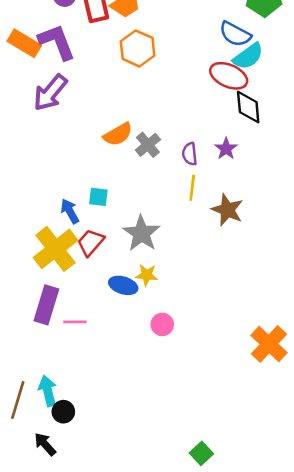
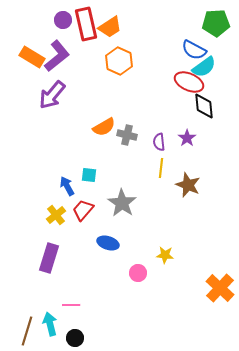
purple L-shape: (57, 42) -> (57, 56), turned 72
gray cross: (148, 145) -> (127, 135), turned -36
yellow cross: (55, 249) -> (56, 215), size x0.6
yellow star: (147, 275) -> (165, 255), moved
pink line: (75, 322) -> (71, 305), moved
black circle: (63, 412) -> (75, 338), moved

